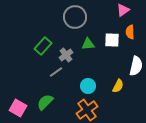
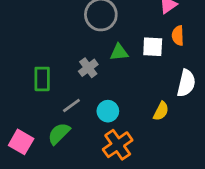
green rectangle: (43, 46) -> (42, 79), moved, turned -42
gray line: (56, 72) -> (71, 106), moved
cyan circle: (88, 86) -> (108, 111), moved

